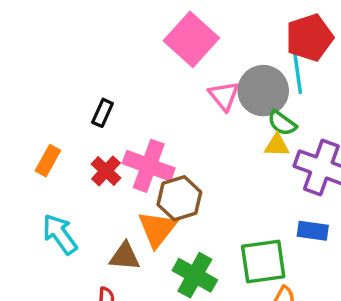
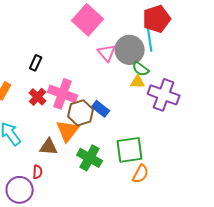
blue rectangle: (313, 231) -> (101, 109), moved, turned 30

